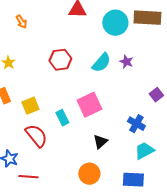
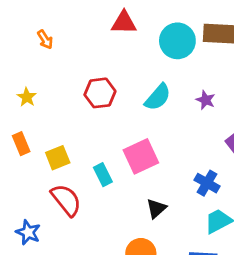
purple star: (126, 62) -> (206, 100), moved

